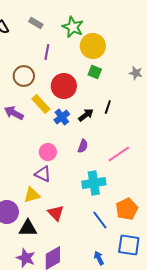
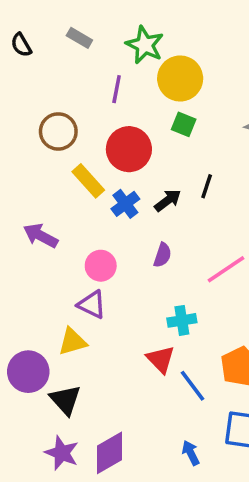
purple line: (47, 52) -> (117, 89), moved
purple arrow: (14, 113) -> (41, 236), moved
cyan cross: (94, 183) -> (182, 320), size x0.7
red triangle: (56, 213) -> (161, 359), moved
black triangle: (28, 228) -> (65, 400), turned 48

